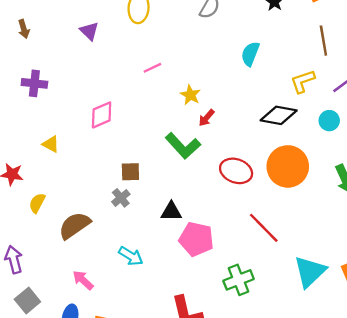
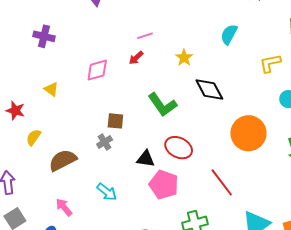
yellow star: (190, 95) -> (184, 58), moved
black diamond: (279, 115) -> (209, 89), moved, turned 44
red arrow: (206, 118) -> (136, 58), moved
red ellipse: (236, 171) -> (179, 148), moved

